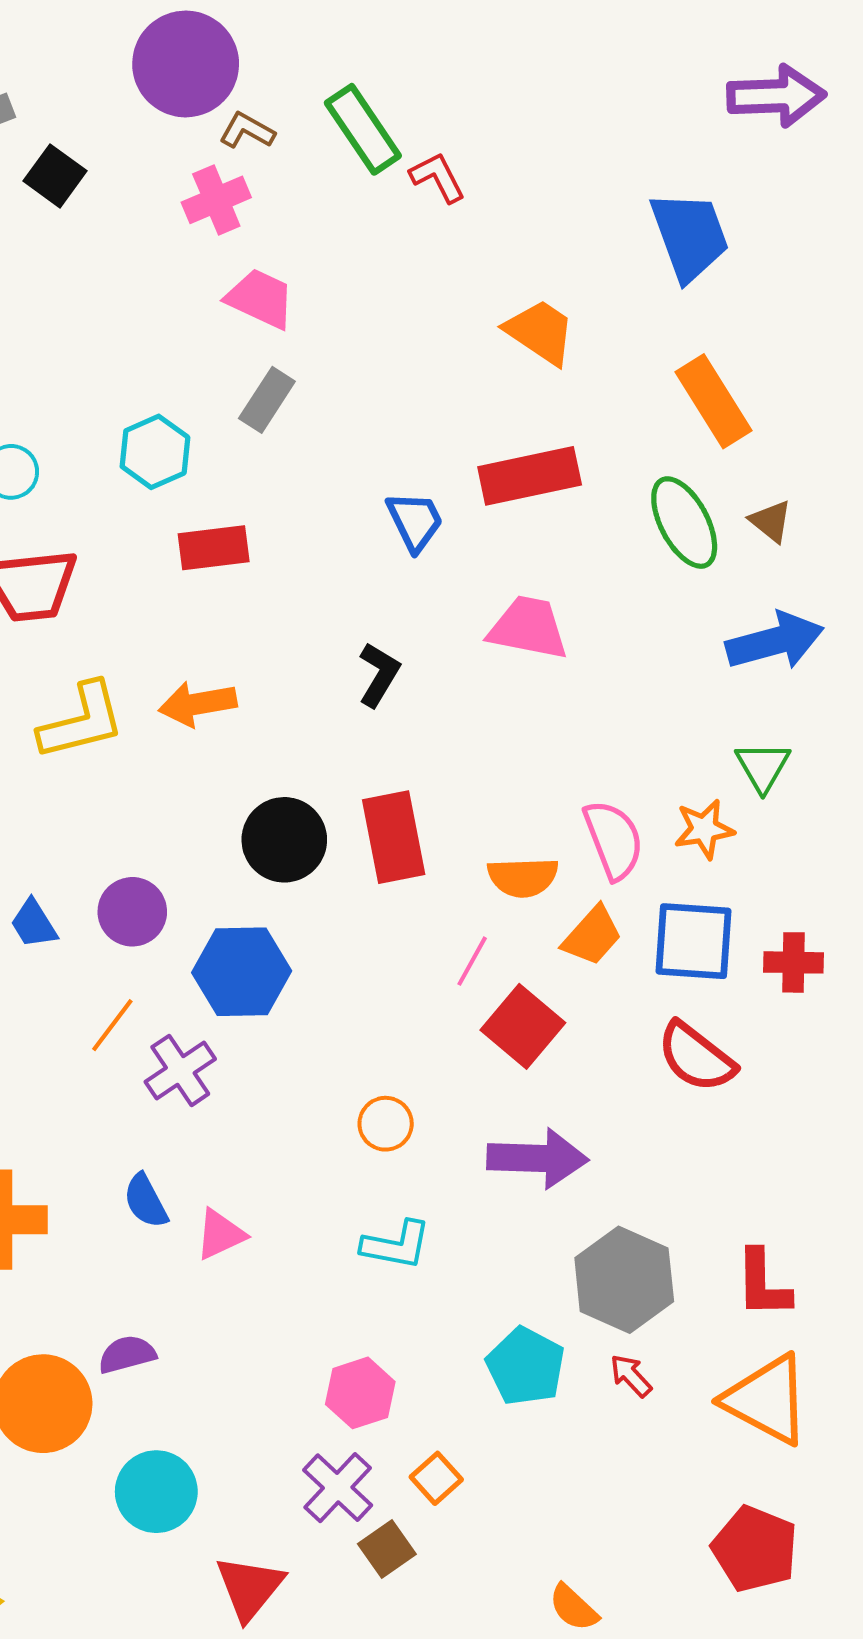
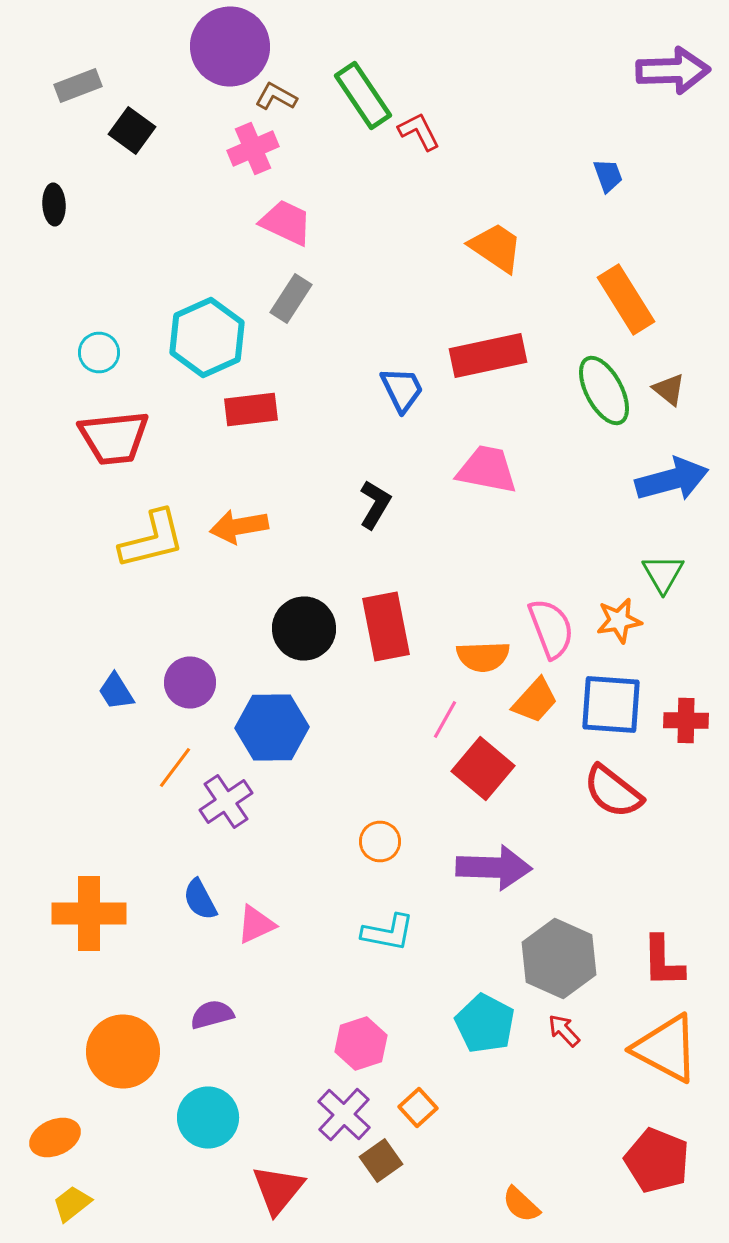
blue trapezoid: (690, 236) -> (608, 176), size x0.5
cyan hexagon: (155, 452) -> (207, 338), size x1.4
purple semicircle: (127, 1354) -> (212, 1014), moved

